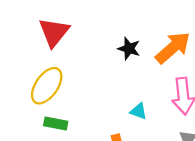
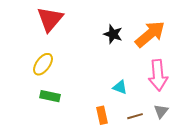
yellow ellipse: (47, 86) -> (43, 64), size x0.7

